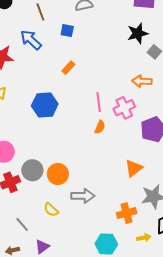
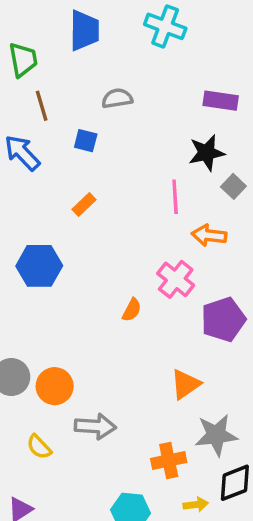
pink line: (99, 102) -> (175, 197), moved
pink cross: (124, 108) -> (176, 279), turned -30

